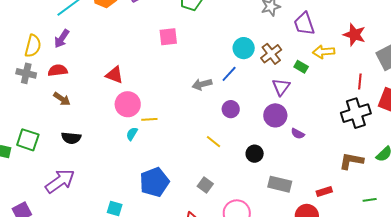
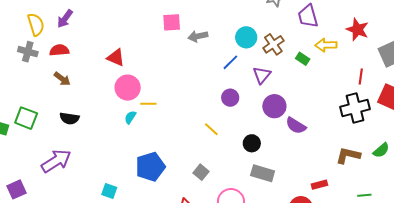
yellow semicircle: (33, 46) -> (36, 24), turned -35
gray arrow: (202, 84) -> (198, 36), moved
purple triangle: (281, 87) -> (262, 75), moved
purple semicircle: (298, 134) -> (296, 126), size x1.5
gray rectangle: (280, 184) -> (263, 173), moved

